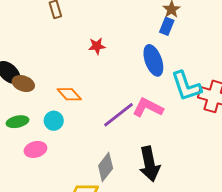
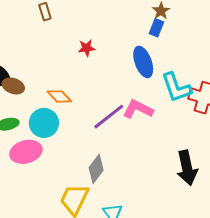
cyan circle: (54, 121) -> (44, 123), size x1.5
pink ellipse: (35, 149) -> (26, 152), size x1.4
black arrow: (150, 164) -> (187, 168), moved

